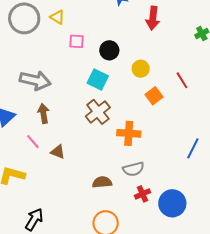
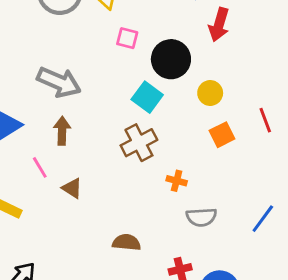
red arrow: (153, 18) -> (219, 25), moved
black circle: (109, 50) -> (171, 59), size x1.4
orange cross: (129, 133) -> (177, 181), size x0.6
gray semicircle: (133, 169) -> (201, 217), moved

